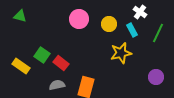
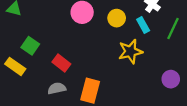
green square: (42, 55) -> (30, 46), moved

